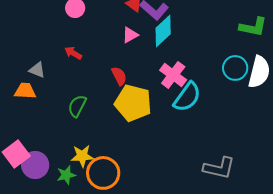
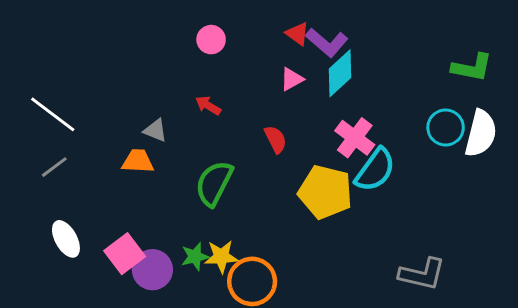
yellow pentagon: (133, 103) -> (325, 192), moved
green semicircle: (77, 106) -> (214, 183), size x1.4
green star: (66, 175) -> (195, 256), moved

